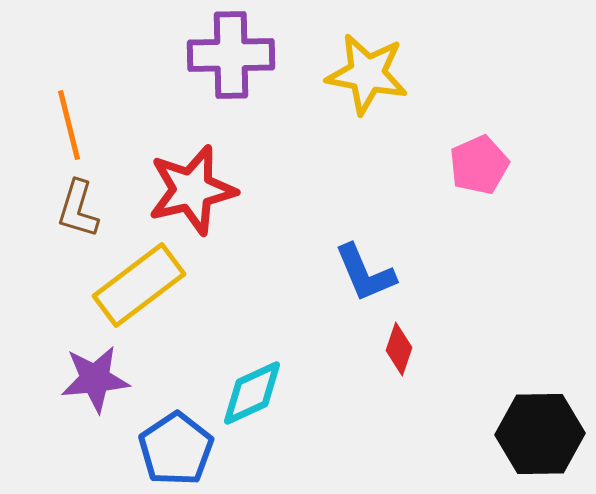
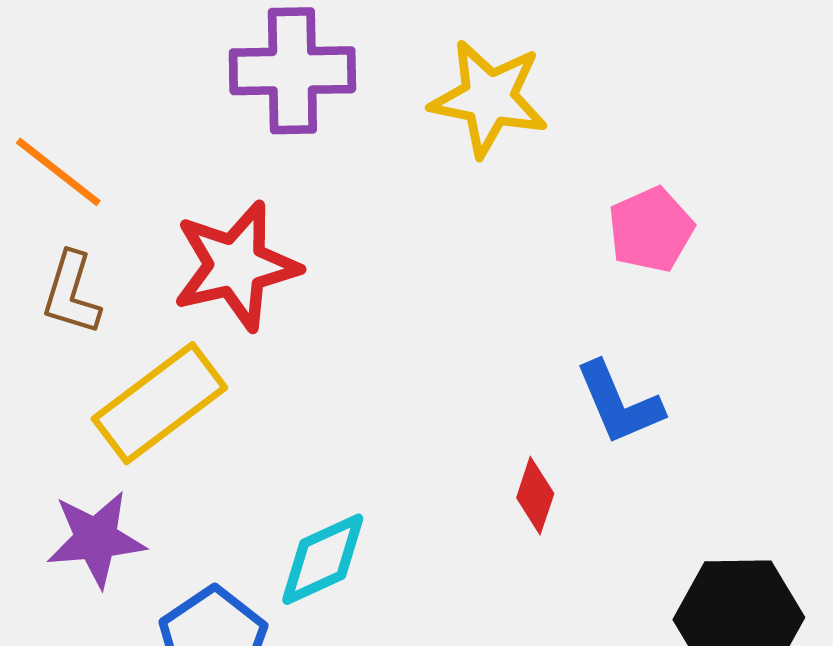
orange line: (69, 125) -> (58, 172), turned -38
blue L-shape: (365, 273) -> (619, 403), moved

